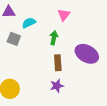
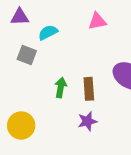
pink triangle: (64, 15) -> (97, 21), turned 40
green arrow: (54, 38) -> (61, 87), moved

